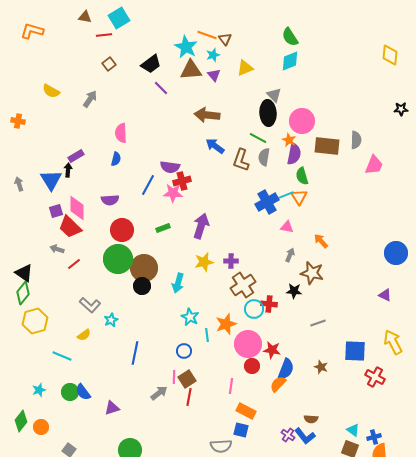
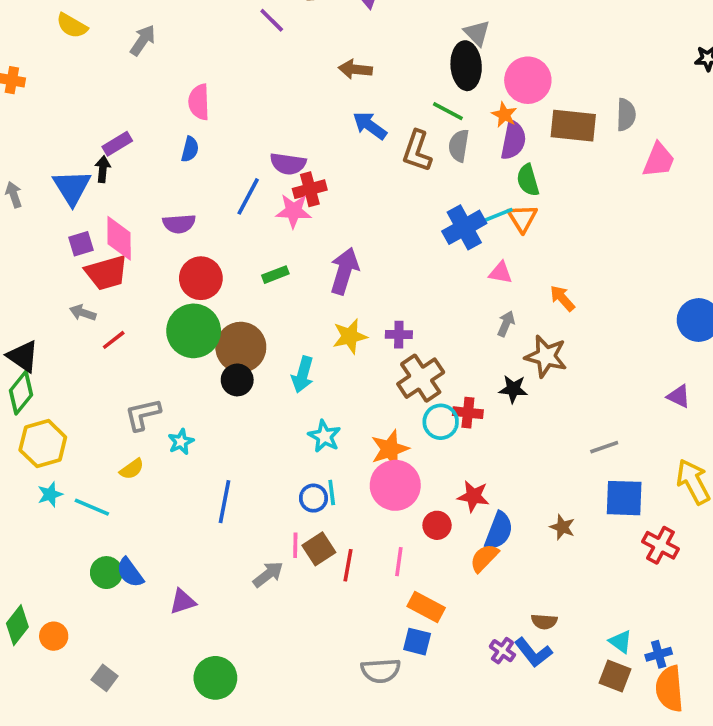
brown arrow: (207, 115) -> (355, 69), size x0.7
red trapezoid: (70, 227) -> (106, 273), turned -60
gray L-shape: (90, 305) -> (143, 414), turned 125
gray line: (318, 323) -> (604, 447), moved
cyan line: (207, 335) -> (332, 493), moved
pink circle: (248, 344) -> (395, 485), moved
cyan star: (39, 390) -> (50, 494), moved
red line: (189, 397) -> (348, 565), moved

